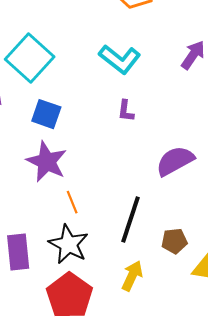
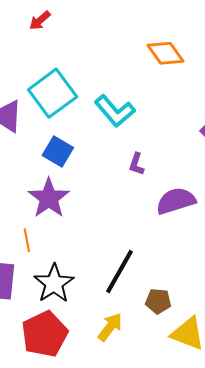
cyan L-shape: (120, 59) -> (115, 111), moved
purple semicircle: (175, 161) -> (176, 201), moved
orange line: (72, 202) -> (27, 240), moved

